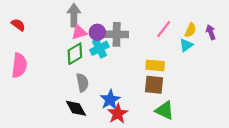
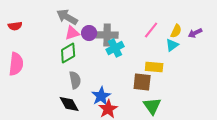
gray arrow: (74, 15) -> (67, 17), turned -60
red semicircle: (18, 25) -> (15, 26), turned 136
purple arrow: (211, 32) -> (195, 33), turned -96
cyan cross: (99, 48) -> (115, 48), moved
yellow rectangle: (155, 65) -> (154, 67), moved
green triangle: (165, 110) -> (152, 106), turned 30

